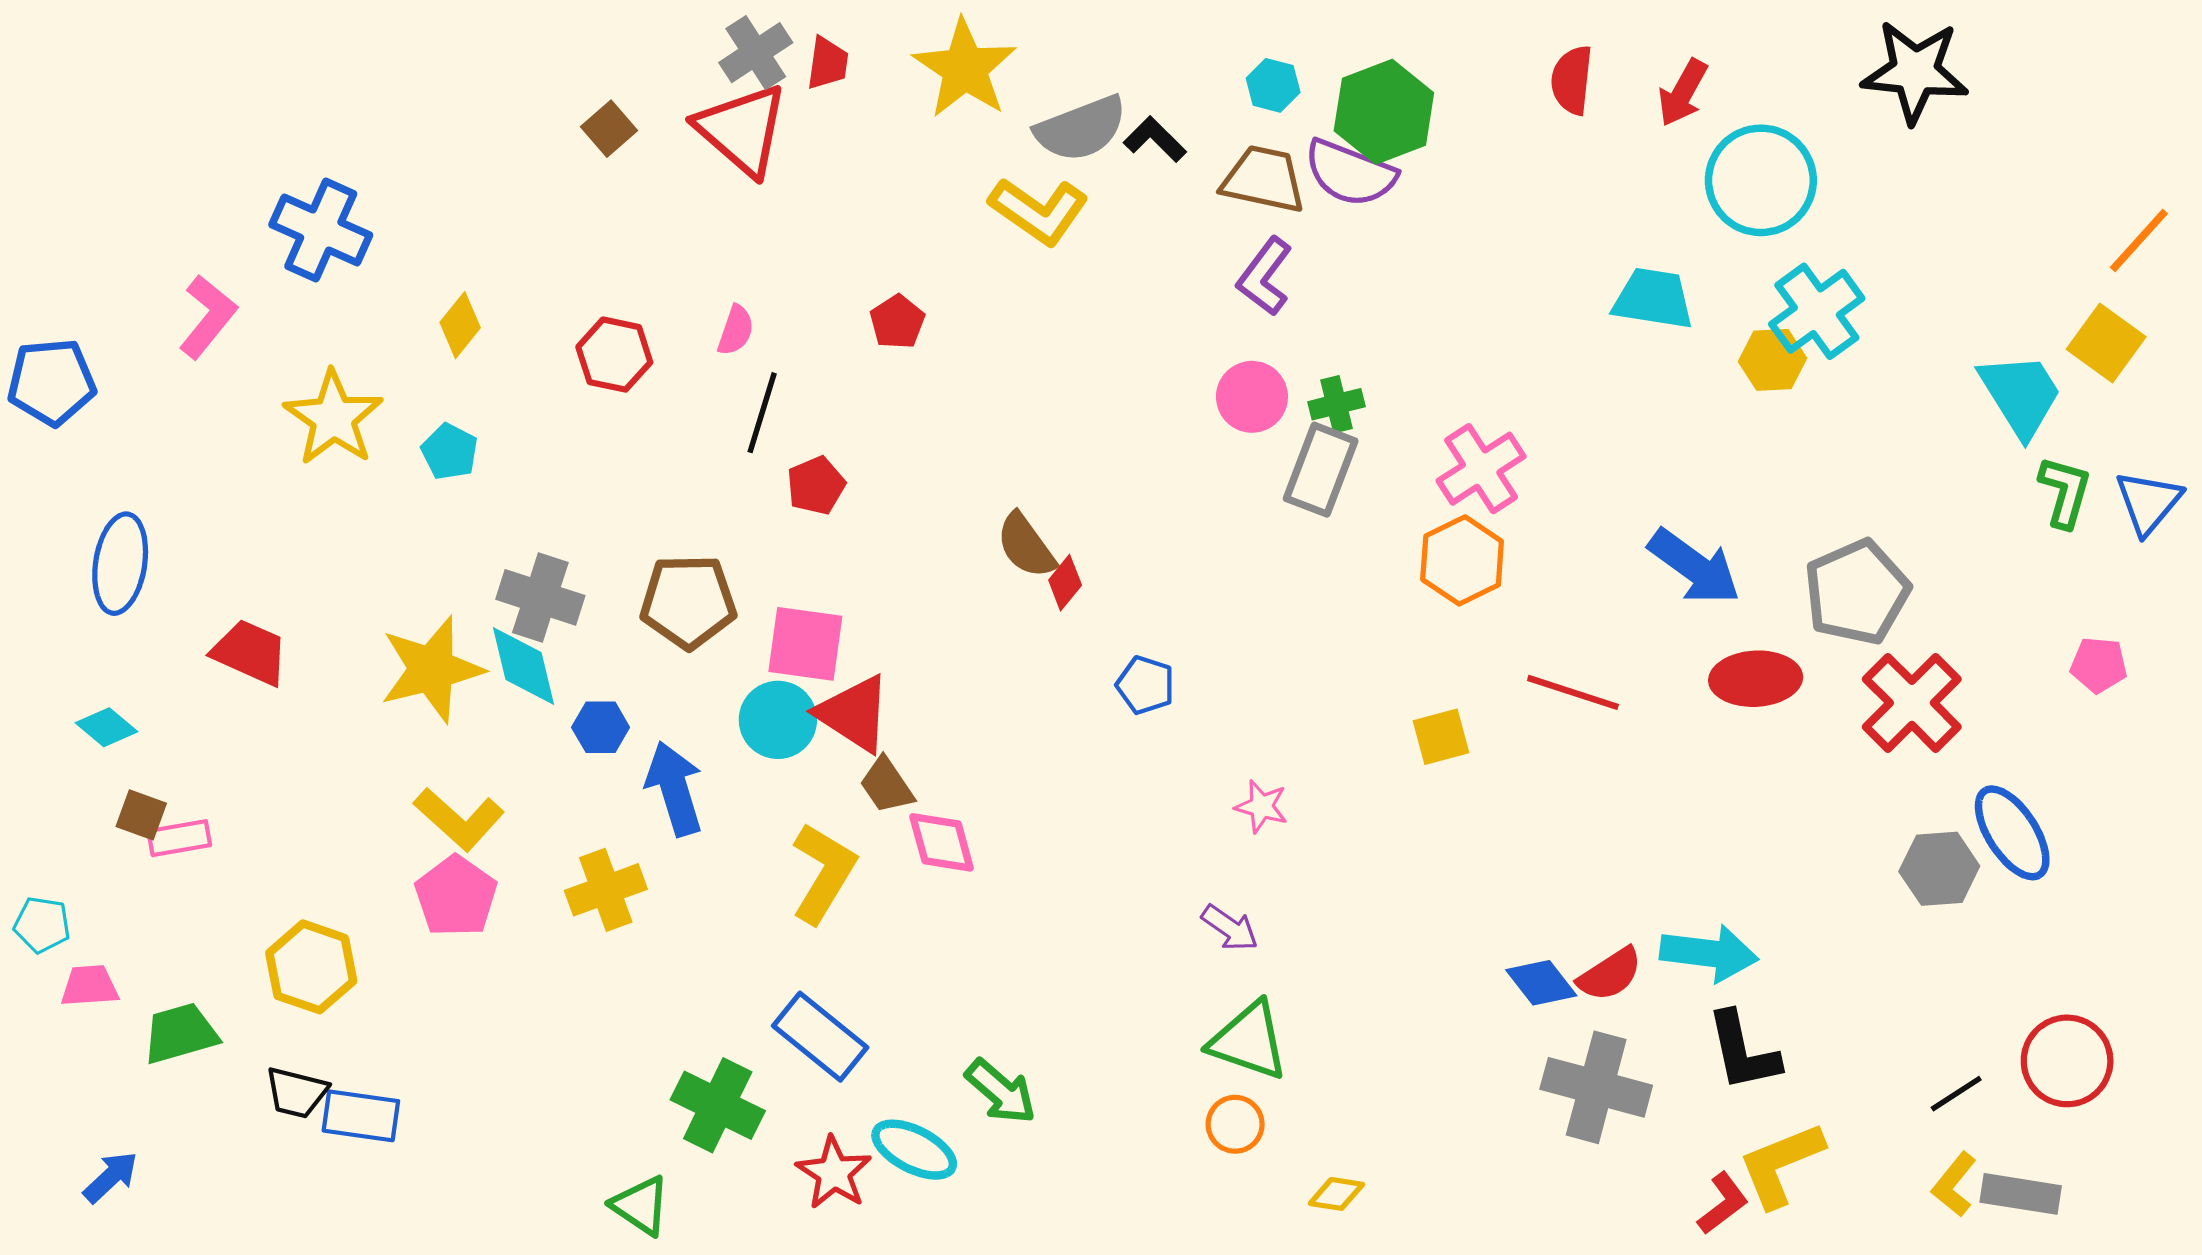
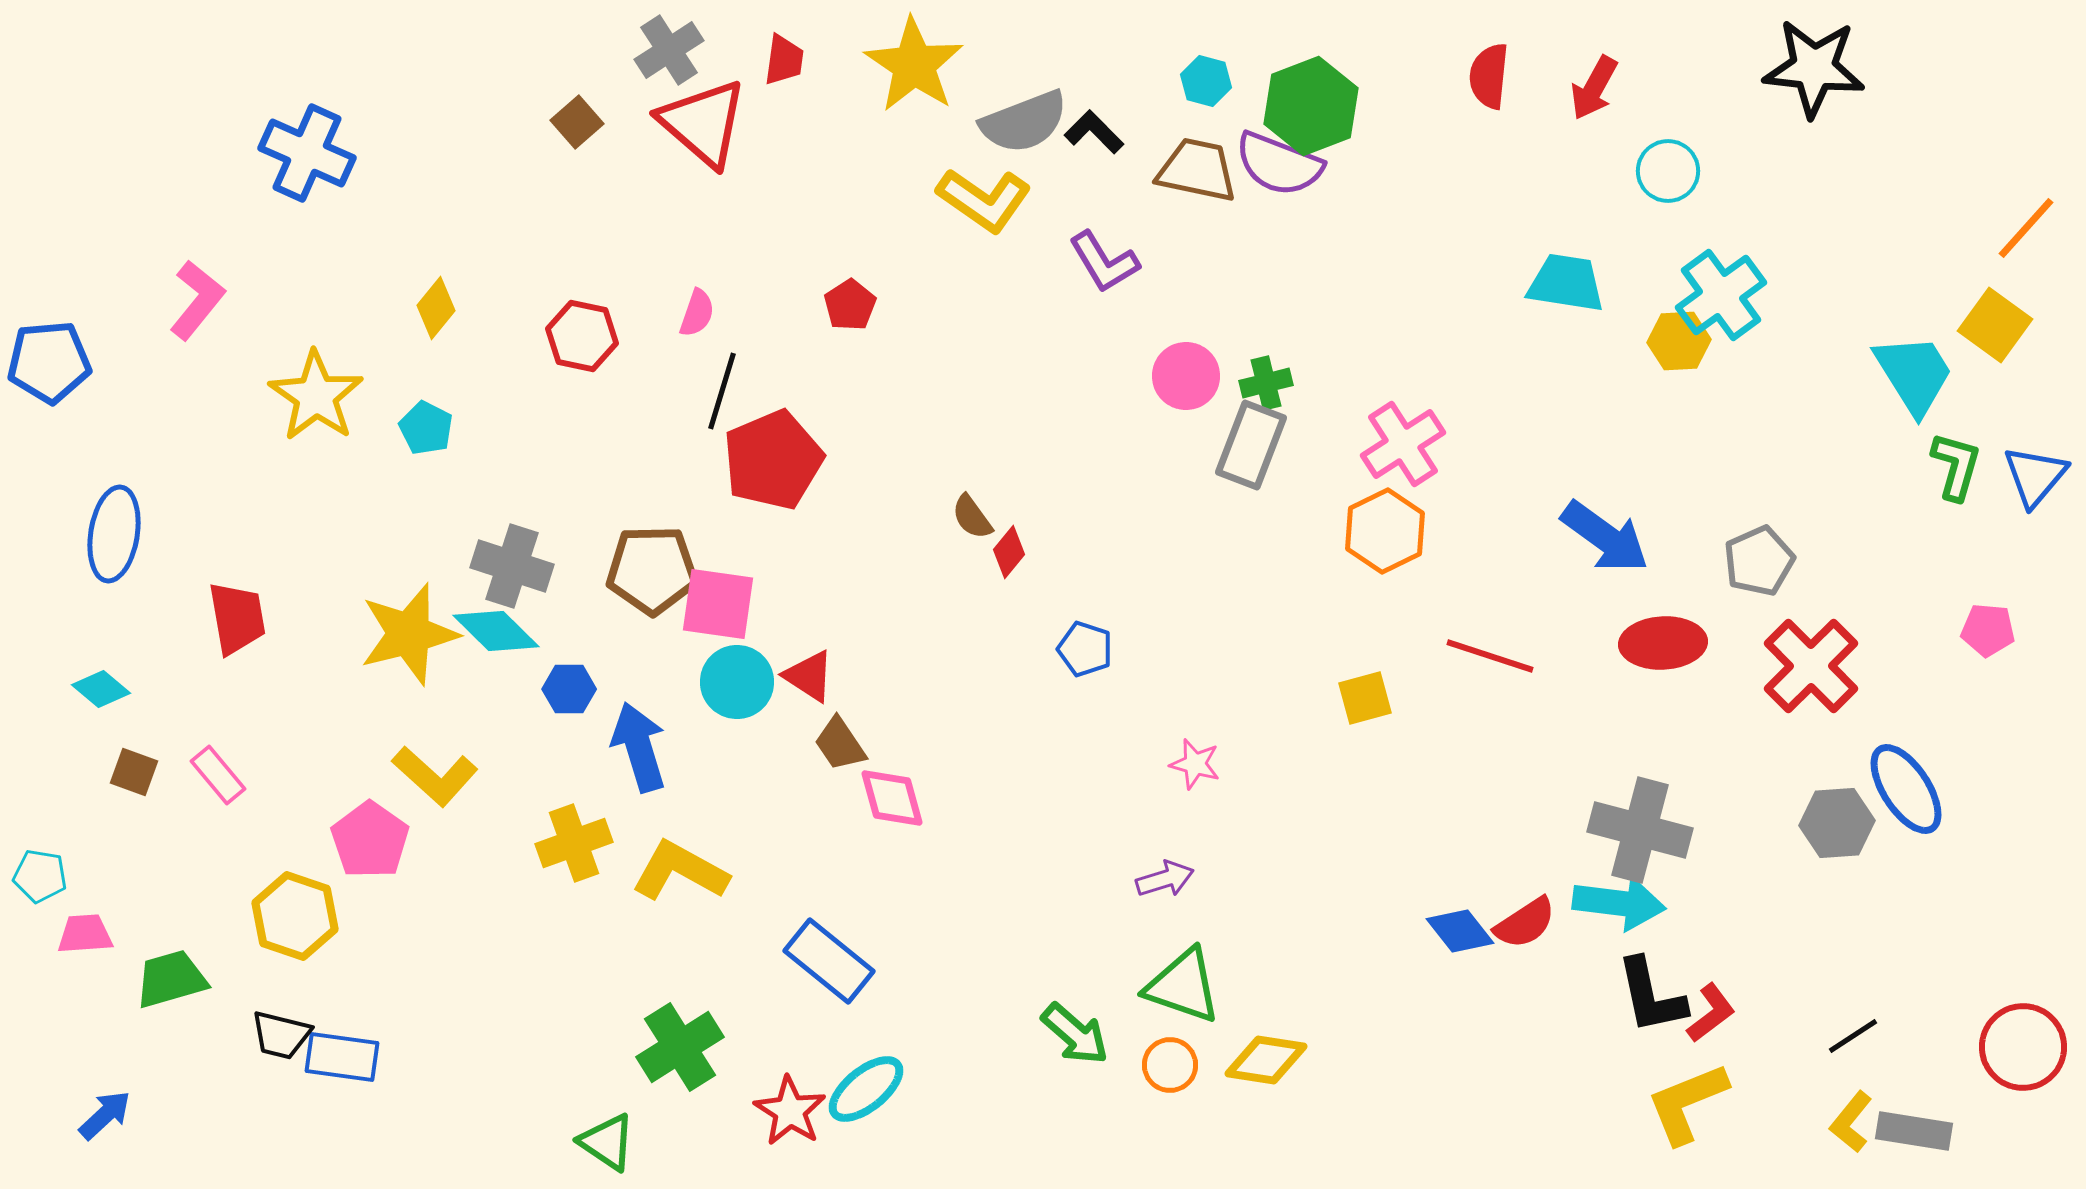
gray cross: (756, 53) -> (669, 50), moved
cyan circle: (1761, 180) -> (1668, 171), size x0.6
blue cross: (321, 230) -> (307, 153), moved
purple L-shape: (1265, 276) -> (1104, 262), moved, turned -68
red pentagon: (816, 485) -> (773, 460), size x1.8
brown semicircle: (1026, 546) -> (972, 517), size x0.7
gray pentagon: (1857, 592) -> (1759, 561), size x0.7
pink square: (805, 644) -> (718, 604), moved
red trapezoid: (250, 652) -> (237, 618), turned 56
cyan diamond: (523, 666) -> (496, 631), turned -32
red triangle: (854, 714) -> (809, 676), size x0.7
pink rectangle: (179, 838) -> (218, 775), moved, turned 60
yellow L-shape: (823, 873) -> (680, 871), moved, turned -92
pink pentagon: (456, 896) -> (370, 840), moved
purple arrow: (1230, 928) -> (1165, 879), turned -52
blue rectangle: (820, 1037) -> (829, 961), moved
red circle: (2067, 1061) -> (2023, 1047), moved
gray cross: (1596, 1087) -> (1640, 830), moved
green arrow: (1001, 1092) -> (1075, 1034), moved
green cross: (718, 1105) -> (680, 1047), turned 32
cyan ellipse: (914, 1150) -> (866, 1089), turned -66
yellow diamond: (1336, 1194) -> (1266, 1060), moved, size x1.5
red L-shape: (1723, 1203) -> (1711, 1013), moved

